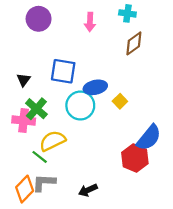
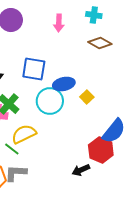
brown diamond: (134, 43) -> (100, 43), turned 65
black arrow: (88, 190) -> (81, 170), moved

